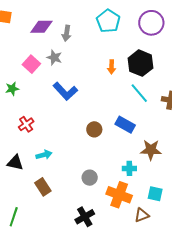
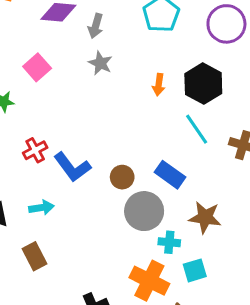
gray star: (54, 58) -> (100, 63), moved
blue L-shape: (65, 91) -> (72, 167), moved
red cross: (26, 124) -> (35, 150), moved
gray circle: (90, 178) -> (144, 211), moved, size x1.6
cyan square: (155, 194) -> (195, 270), moved, turned -35

